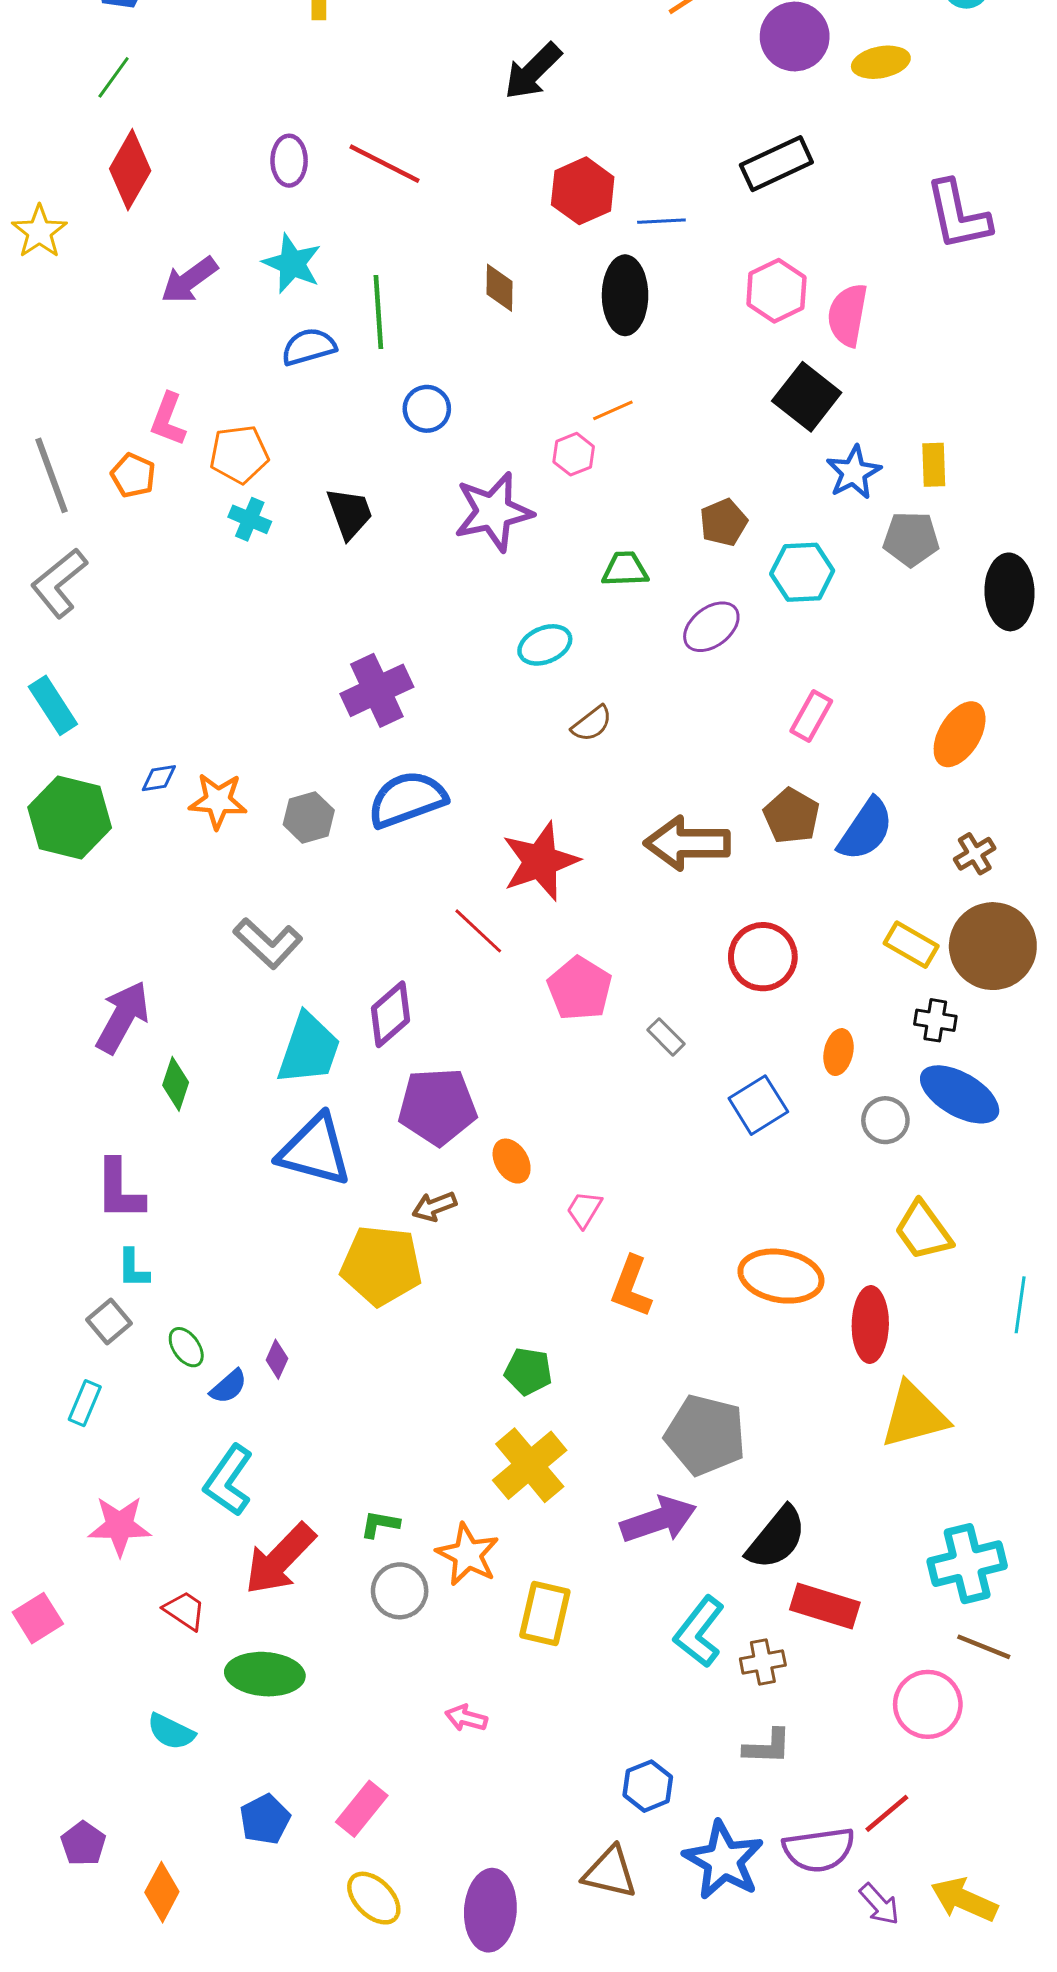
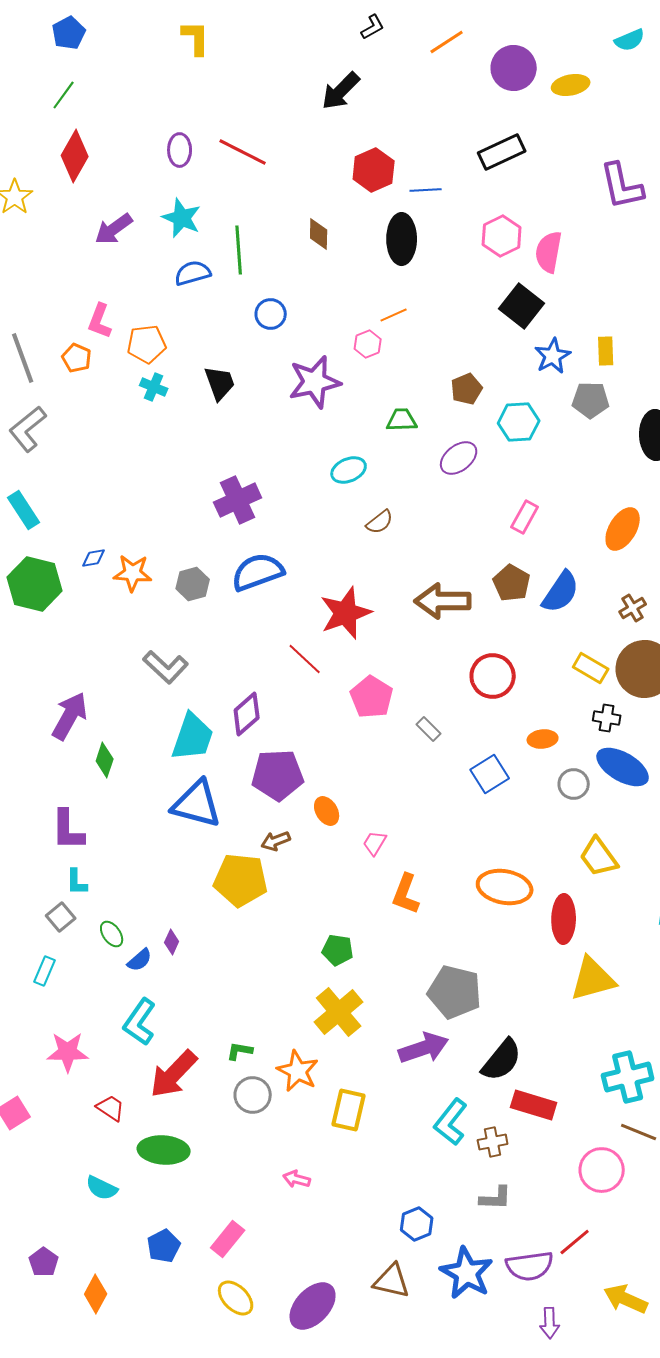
orange ellipse: (838, 1052) -> (543, 739), turned 72
purple arrow: (879, 1904) -> (550, 1323), moved, turned 40
purple ellipse: (490, 1910) -> (313, 1306), turned 39

